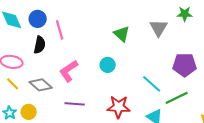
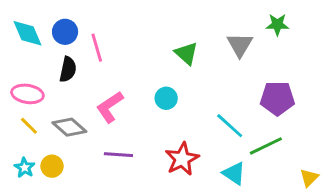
red star: (119, 107) -> (182, 159), turned -30

